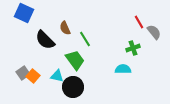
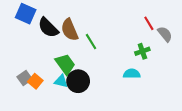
brown semicircle: (65, 28) -> (70, 30), size x1.5
black semicircle: (45, 40) -> (48, 28), moved
green trapezoid: (75, 60) -> (65, 64), moved
black circle: (73, 87) -> (78, 81), moved

